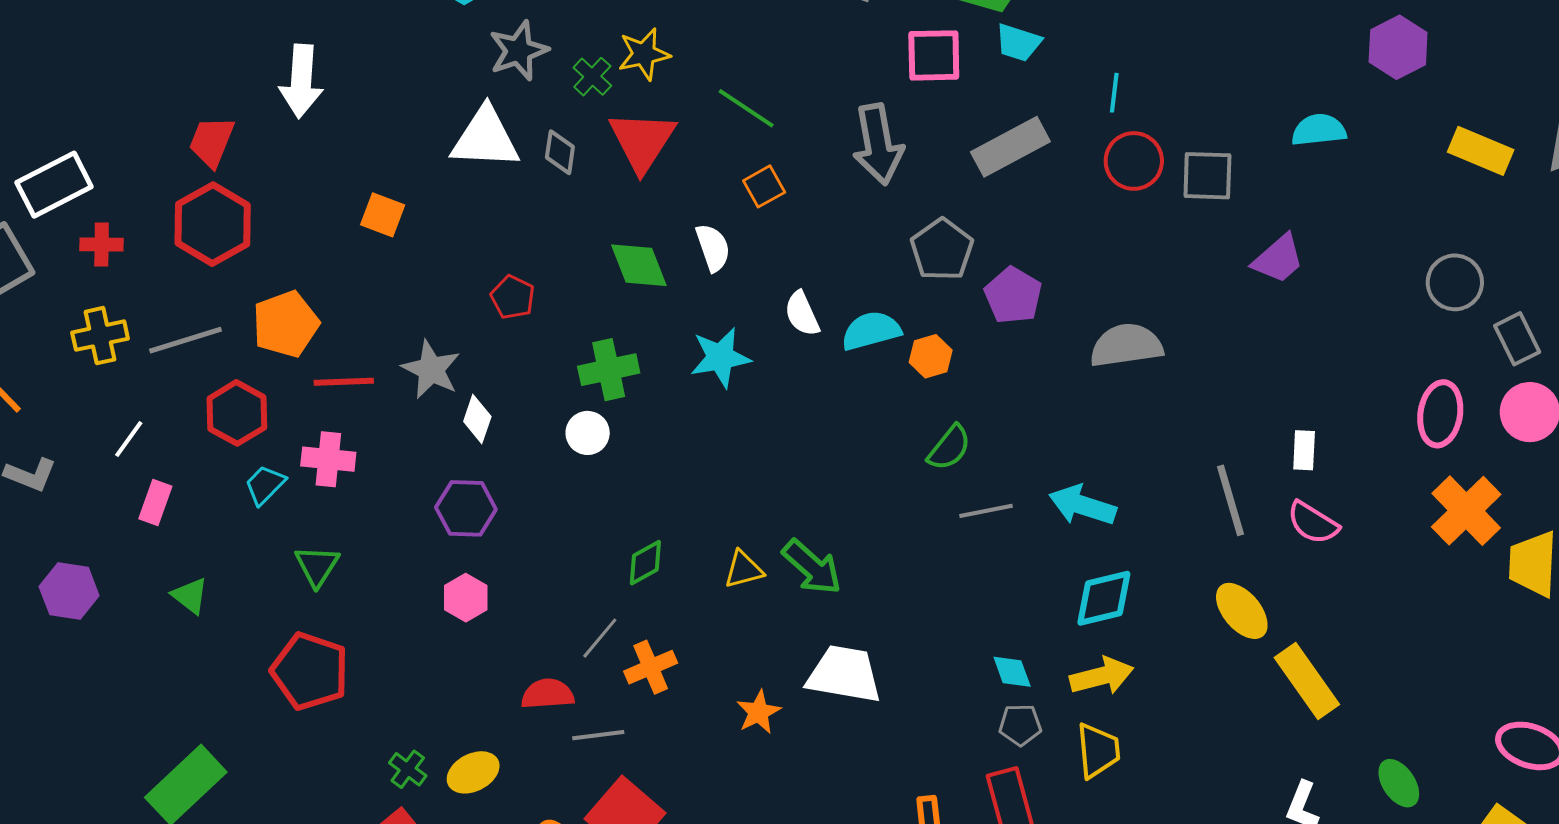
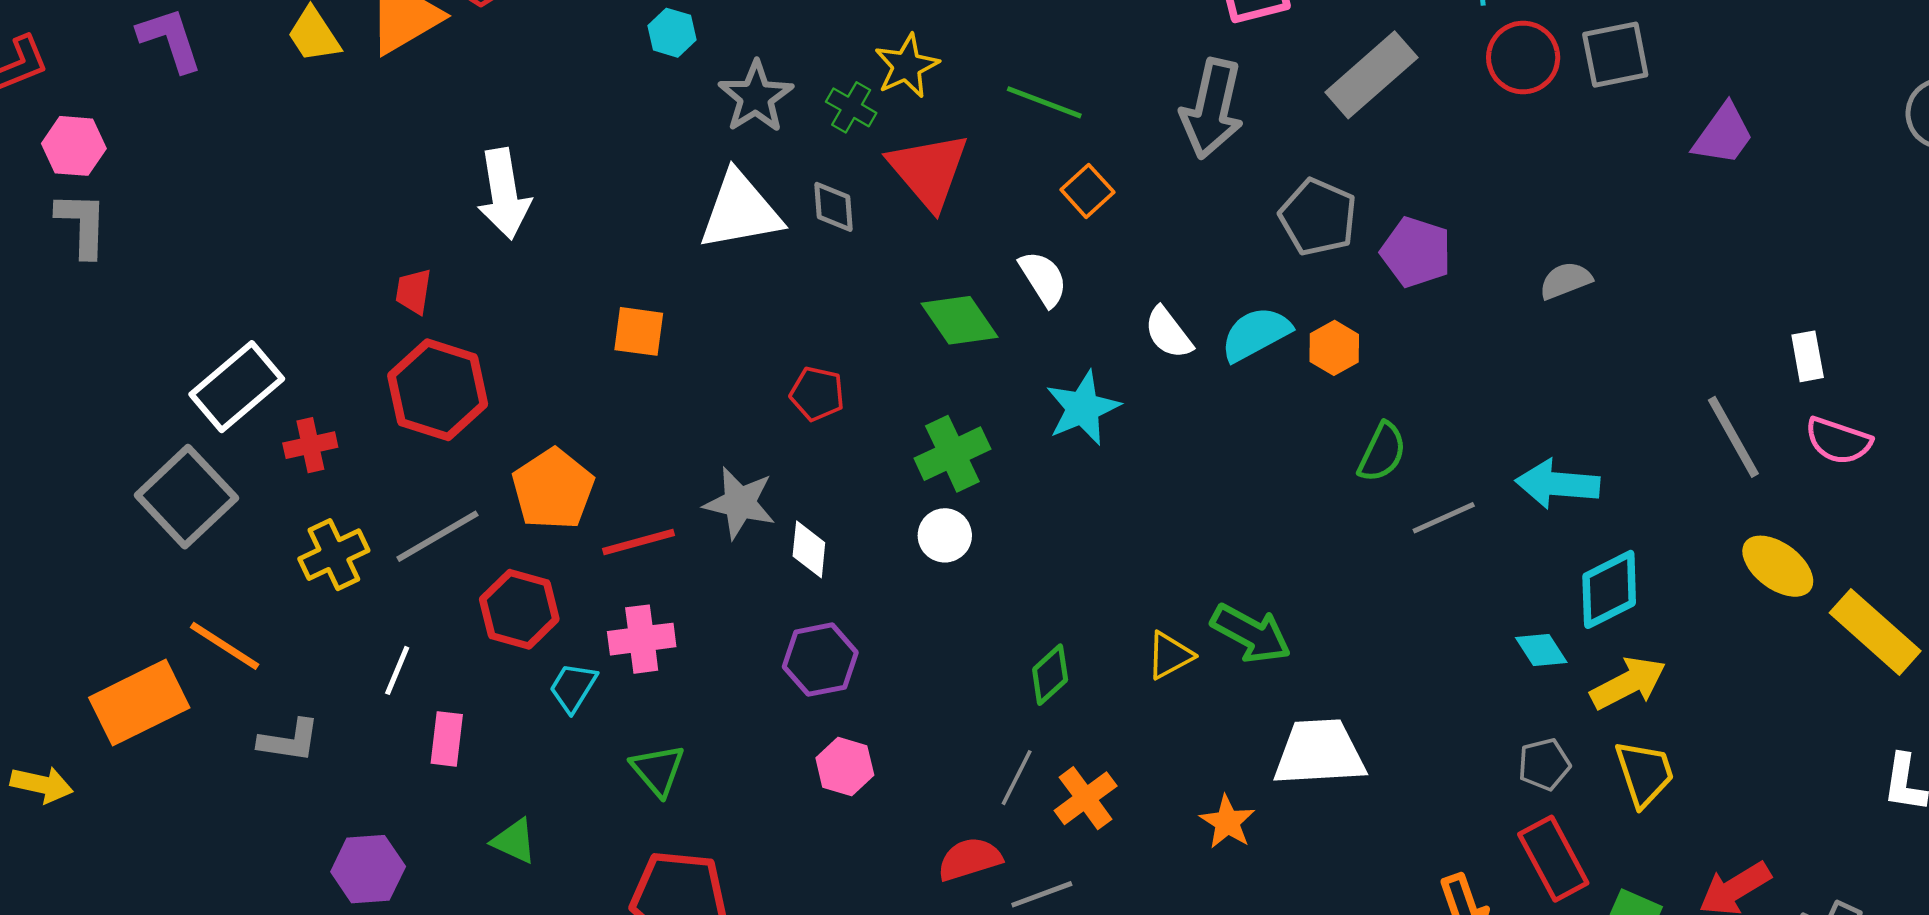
red trapezoid: (212, 142) -> (414, 291), size x0.7
gray arrow: (878, 144) -> (1212, 109), turned 36
gray semicircle: (1126, 345) -> (1566, 280), size x0.6
cyan diamond: (1012, 672) -> (1541, 650), moved

